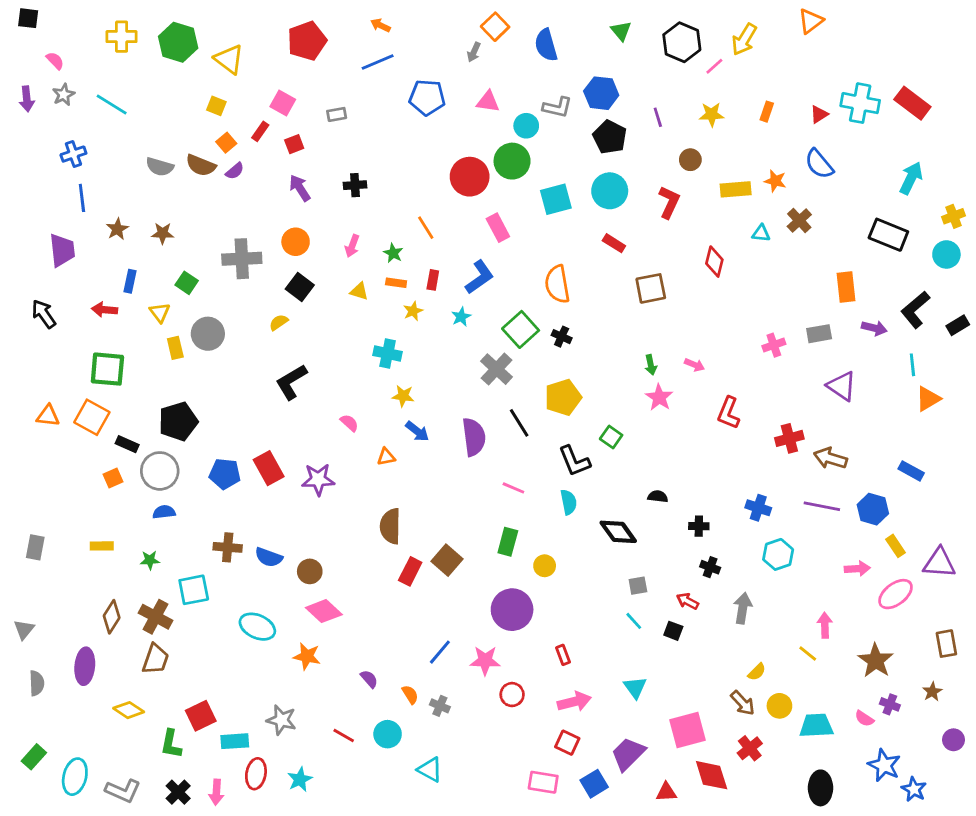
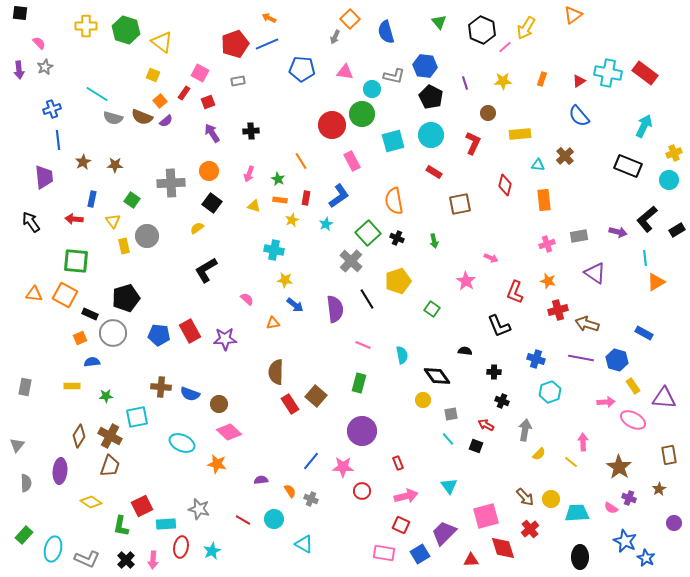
red pentagon: (307, 41) -> (235, 44), moved
cyan line: (112, 105) -> (97, 94), moved
orange star: (775, 181) -> (548, 281), moved
orange rectangle: (846, 287) -> (544, 200), moved
green arrow: (651, 365) -> (434, 241), moved
black L-shape: (574, 461) -> (499, 326), moved
blue semicircle: (164, 512) -> (92, 362), moved
yellow circle: (545, 566) -> (423, 400), moved
red rectangle: (410, 571) -> (290, 404), turned -60
pink ellipse: (895, 594) -> (633, 420), turned 65
yellow semicircle: (757, 672) -> (539, 454), moved
purple semicircle: (369, 679) -> (261, 480), turned -56

